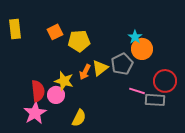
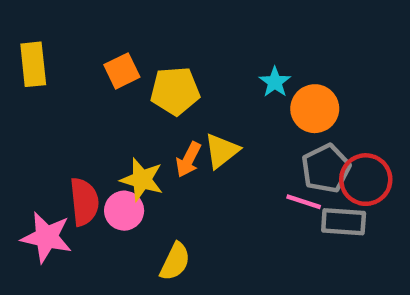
cyan star: (135, 37) -> (275, 82), moved
gray pentagon: (122, 64) -> (326, 168), moved
pink star: (35, 113) -> (46, 237), moved, turned -30

